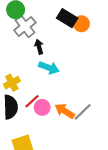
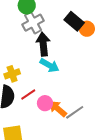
black arrow: (39, 47) -> (43, 44), size x1.6
pink circle: (42, 107) -> (45, 103), moved

